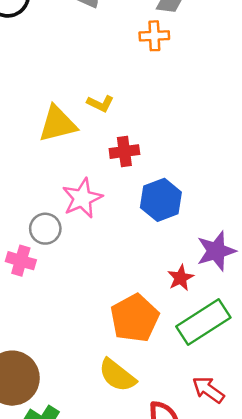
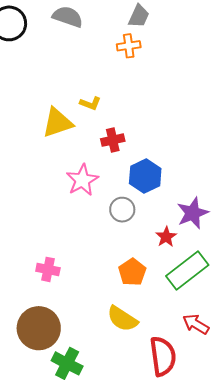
gray circle: (45, 229) -> (122, 210), moved
pink cross: (21, 261) -> (48, 269), moved
orange pentagon: (135, 318) -> (132, 272), size x0.7

